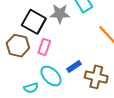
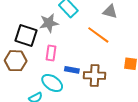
pink rectangle: (44, 47) -> (51, 53), moved
blue rectangle: (74, 67) -> (72, 70), turned 56

